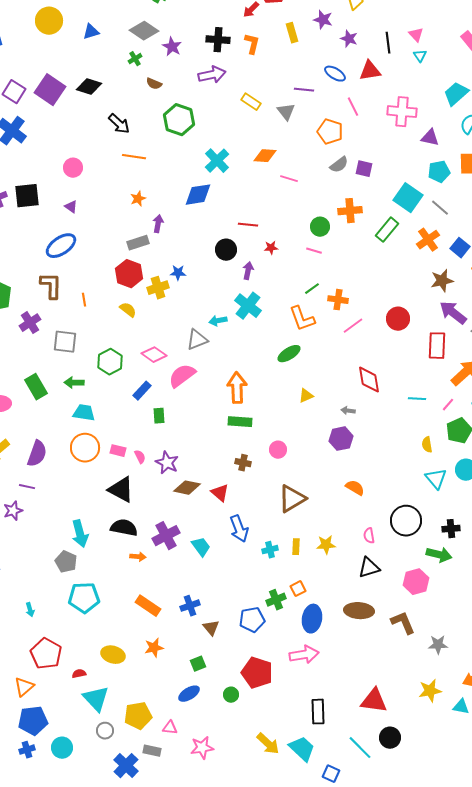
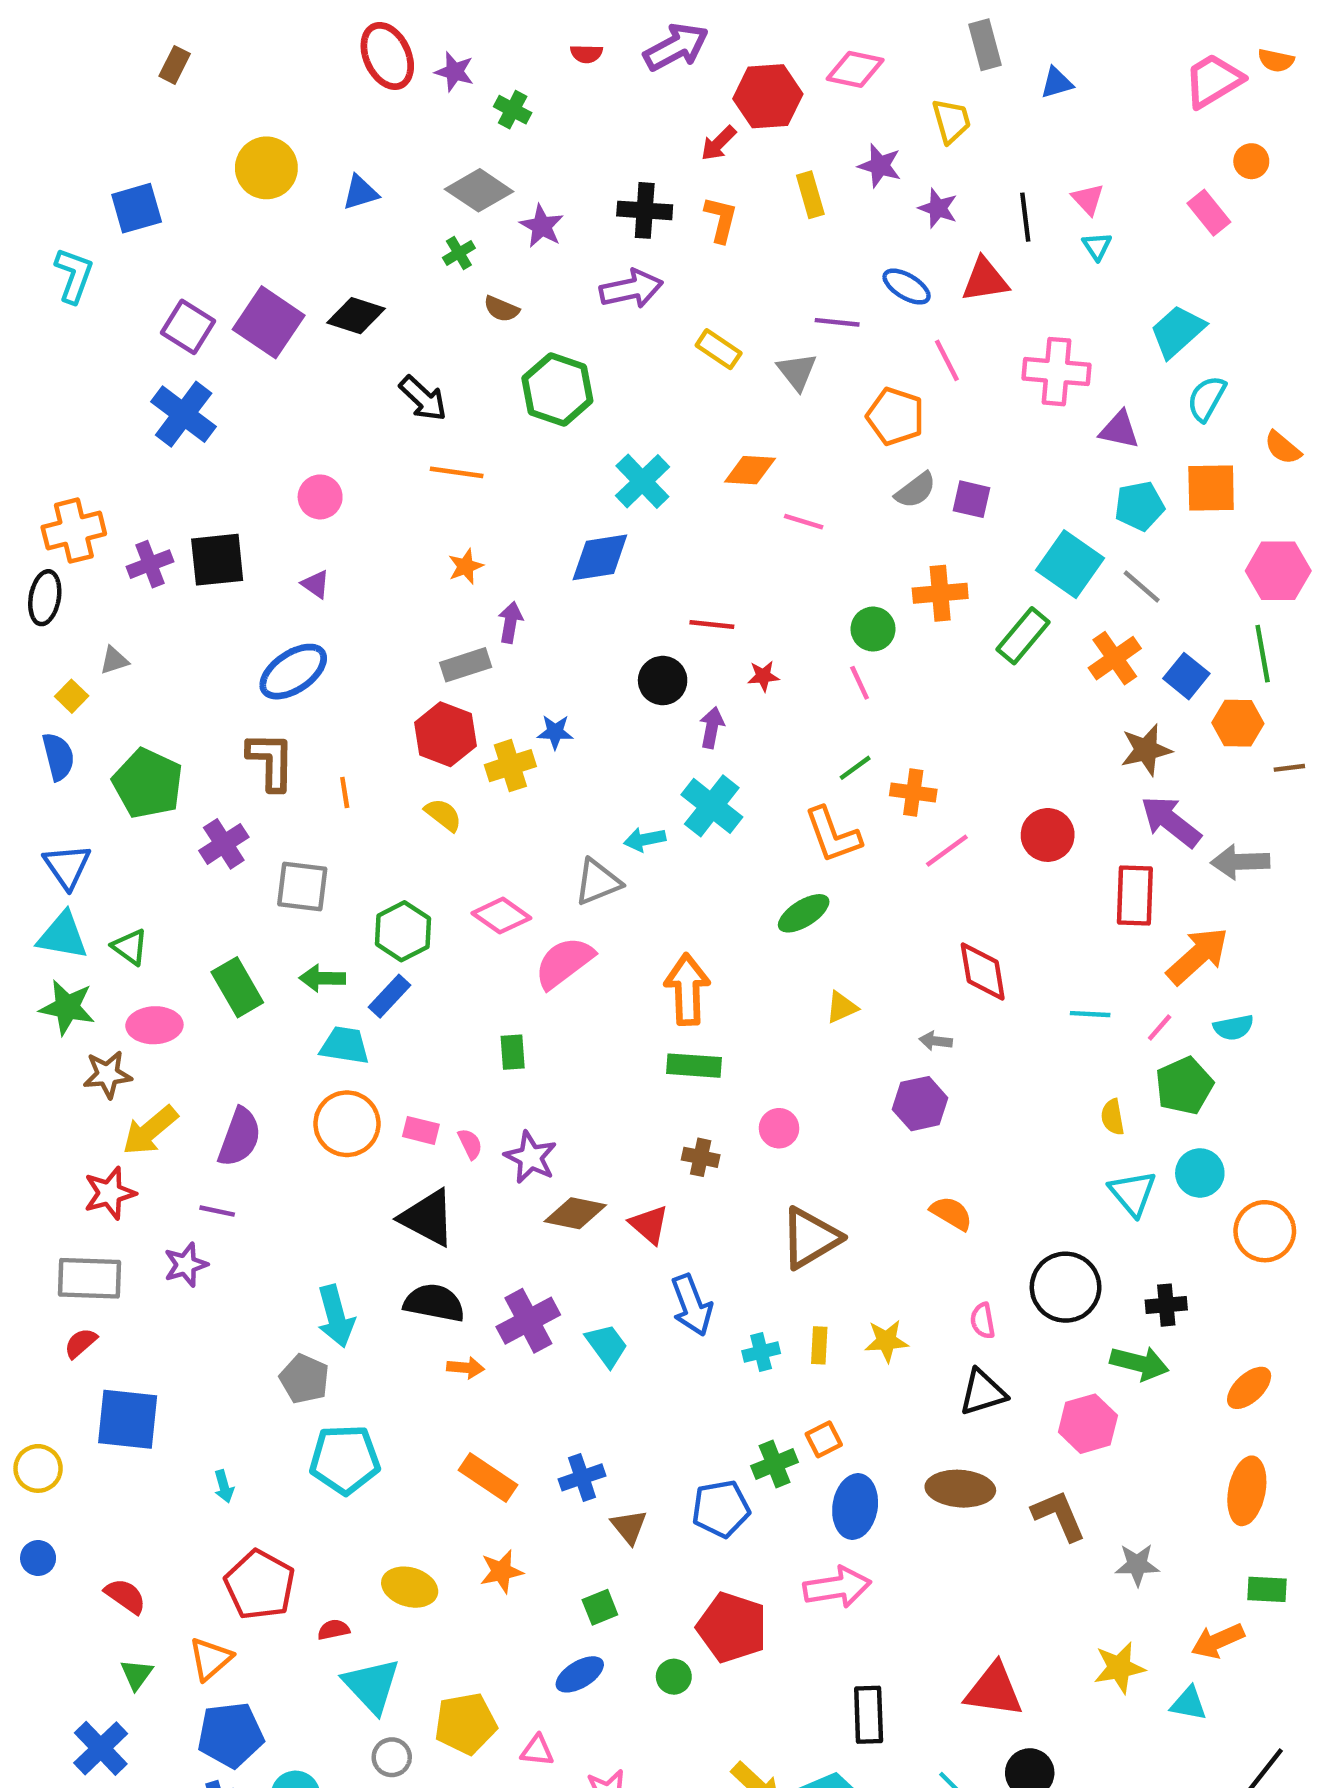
pink line: (314, 251) -> (860, 683), turned 49
blue rectangle: (142, 391) -> (389, 996), moved

